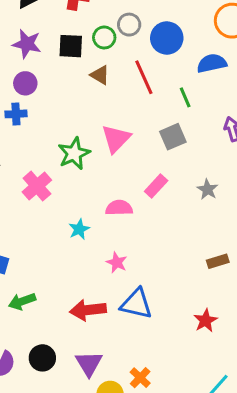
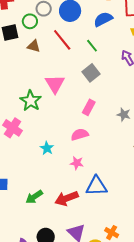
gray star: (207, 189) -> (124, 115), moved
pink semicircle: (119, 208) -> (80, 135), moved
green arrow: (22, 301) -> (34, 197), moved

